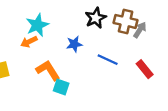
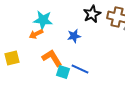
cyan star: (37, 25) -> (43, 20), turned 30
blue line: (108, 60) -> (80, 69), moved

